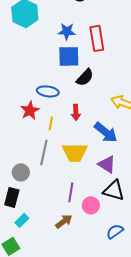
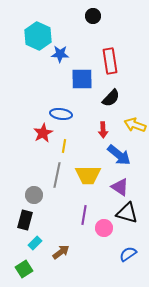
blue star: (67, 31) -> (60, 54), moved
black semicircle: (85, 77) -> (111, 98), moved
red arrow: (76, 112) -> (103, 130), moved
brown arrow: (64, 221) -> (61, 252), moved

